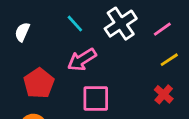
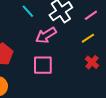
pink arrow: (82, 60) -> (46, 35), moved
yellow line: (169, 60) -> (88, 38), moved

